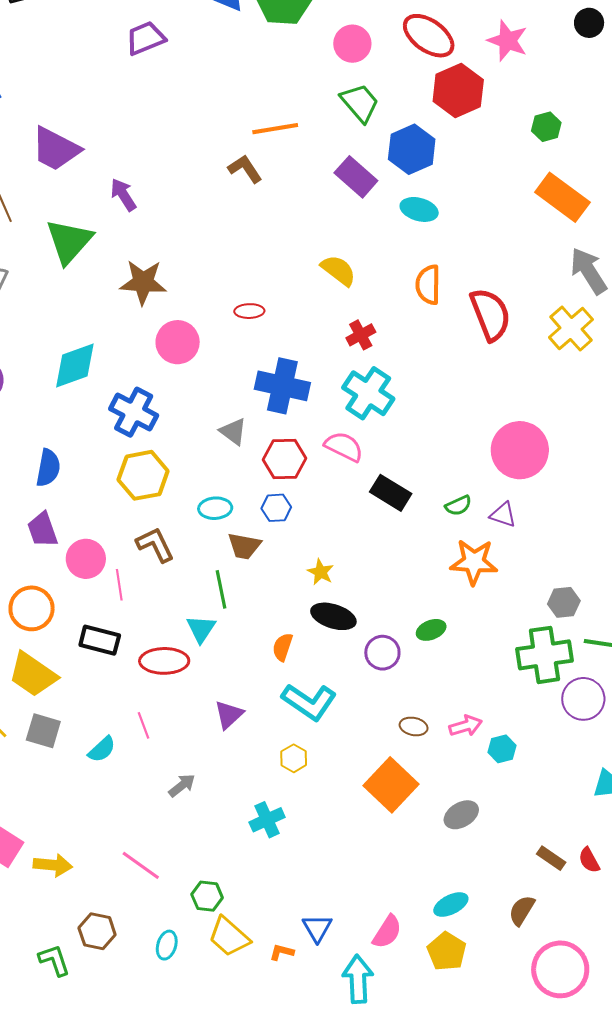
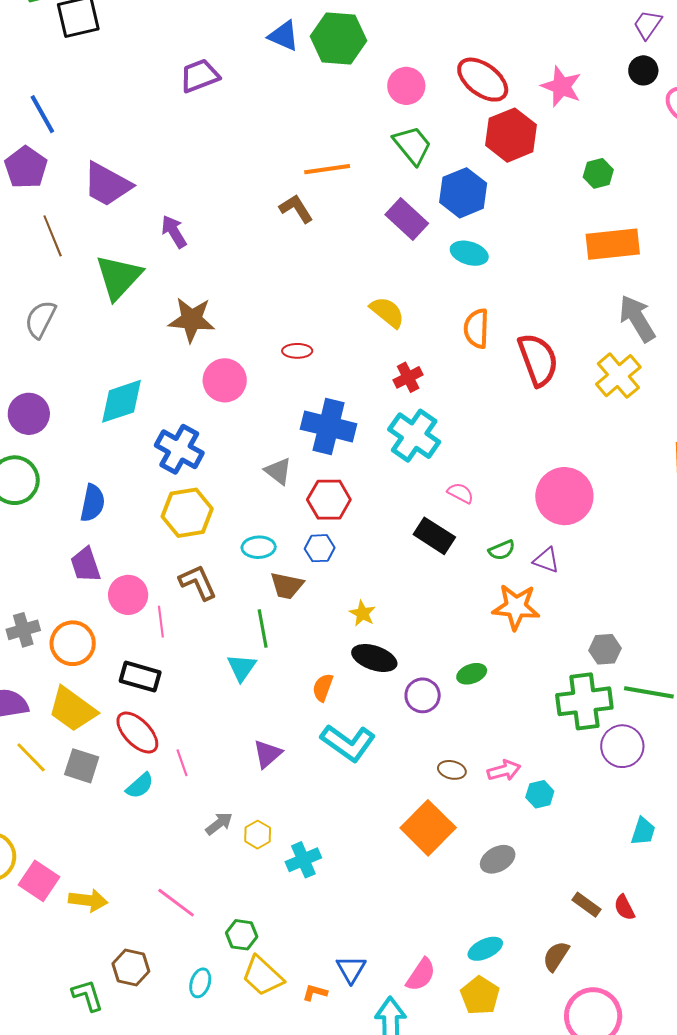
orange rectangle: (562, 197) -> (613, 244), turned -44
pink semicircle: (344, 447) -> (460, 493), moved, size x0.7
red ellipse: (164, 661) -> (137, 733), moved, turned 45
yellow hexagon: (294, 758) -> (258, 835), moved

